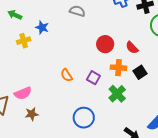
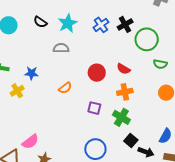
orange cross: (118, 68) -> (125, 92), moved
black square: (140, 72) -> (131, 141), moved
orange semicircle: (67, 75) -> (65, 88), moved, turned -80

